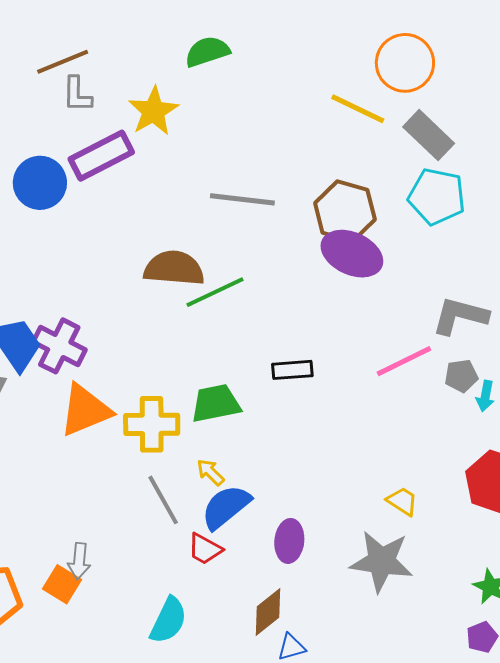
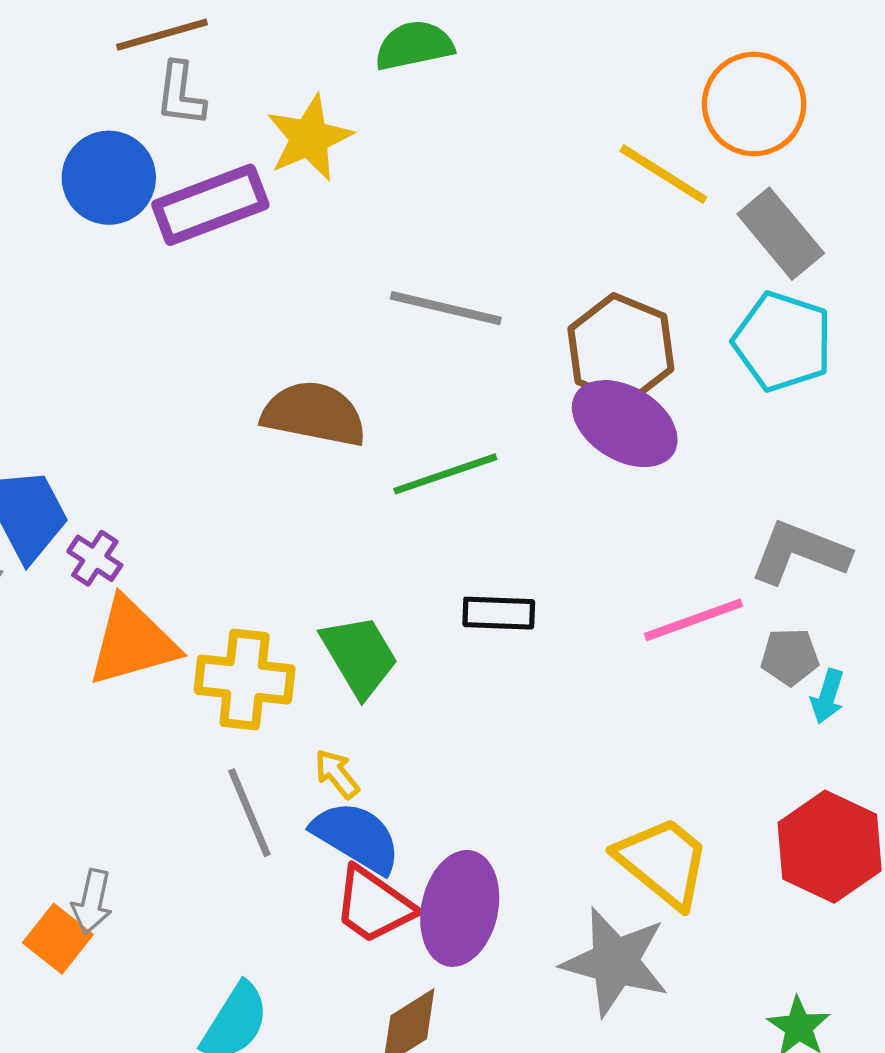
blue circle: (40, 183) -> (109, 178), moved
green line: (215, 292) -> (445, 474), moved
purple cross: (59, 346) -> (95, 558), moved, size x0.6
green trapezoid: (216, 403) -> (359, 656), turned 64
yellow trapezoid: (402, 501) -> (663, 862), size x1.8
blue semicircle: (226, 507) -> (357, 837), turned 64
purple ellipse: (289, 541) -> (460, 908), size x1.5
red trapezoid: (205, 549) -> (374, 905), moved, size x1.4

